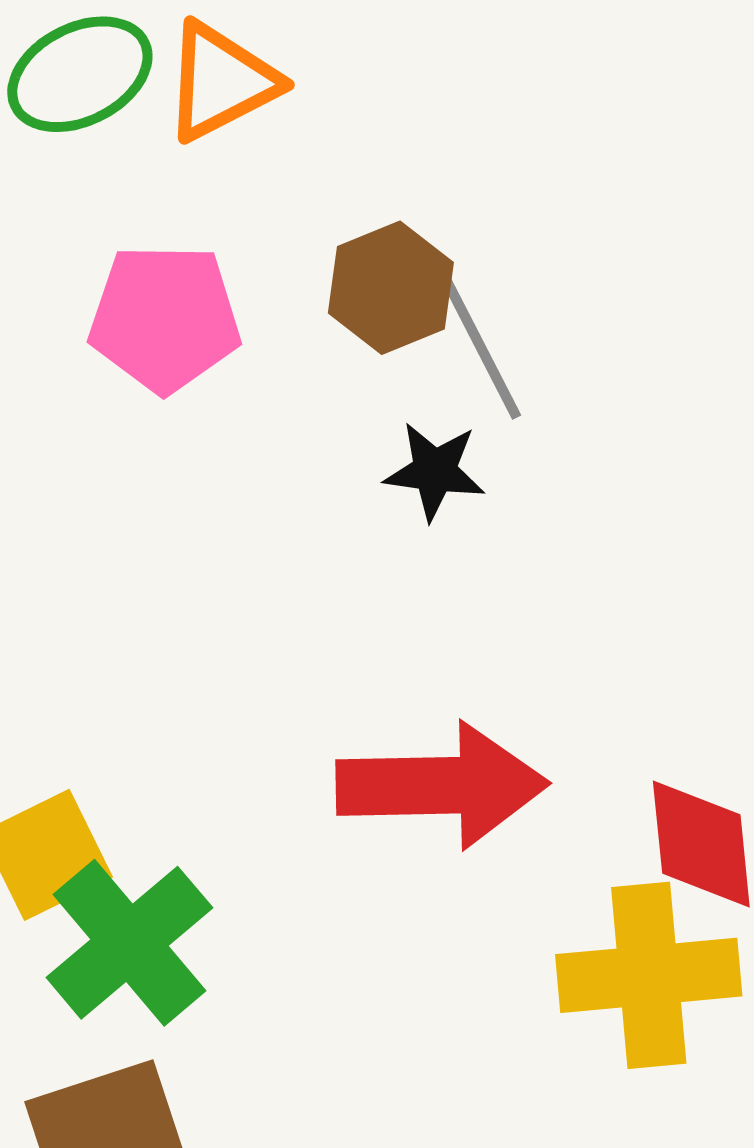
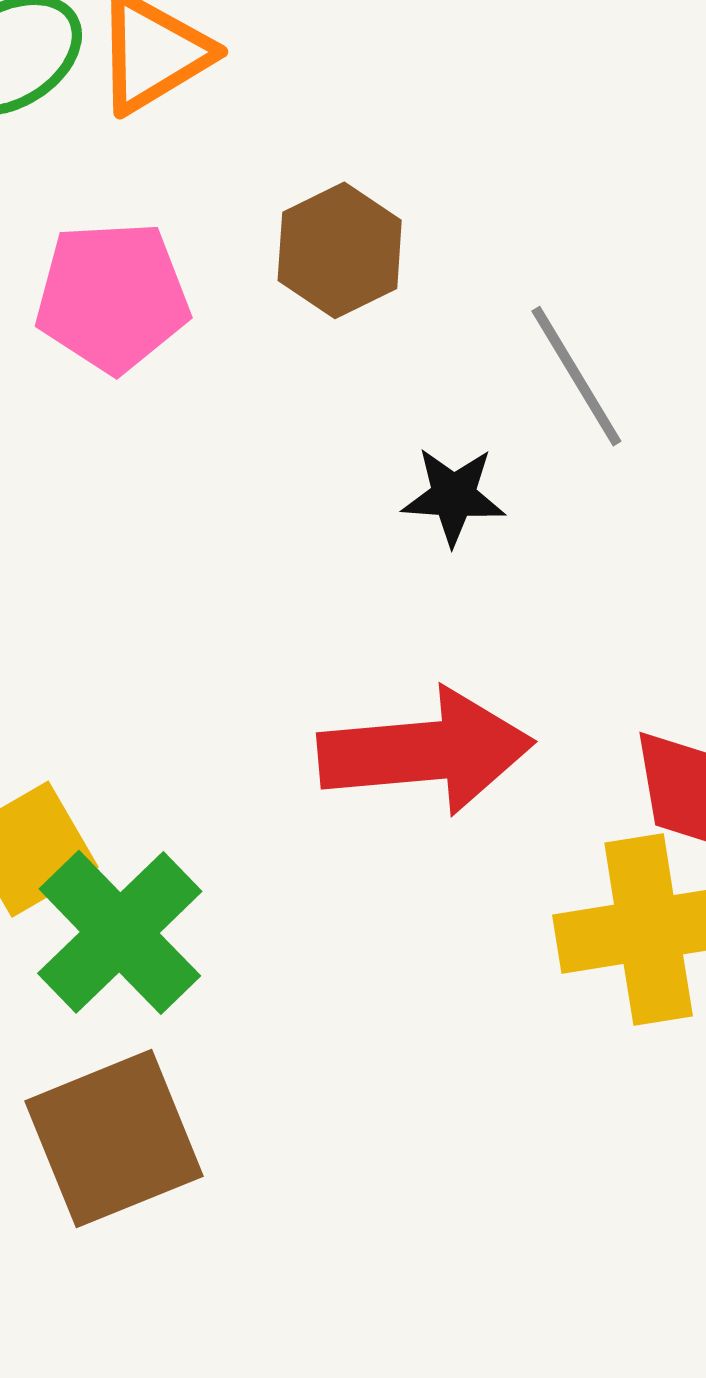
gray line: (481, 348) -> (576, 376), moved
black star: (435, 471) -> (454, 496), moved

